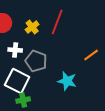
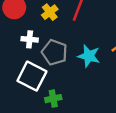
cyan star: (67, 81) -> (89, 56), moved
green cross: (23, 100) -> (53, 99), moved

